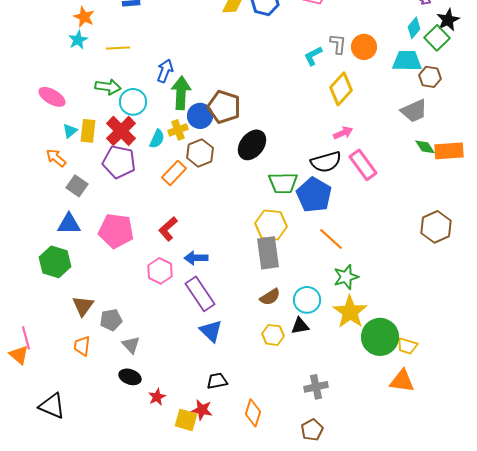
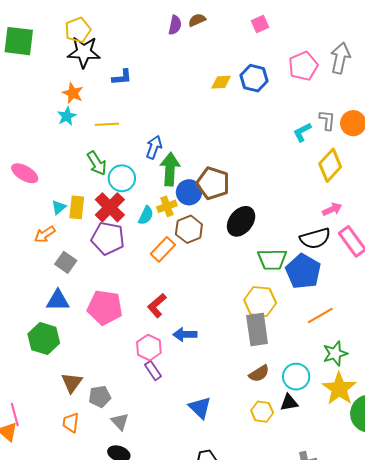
green arrow: (108, 87) -> (97, 163), turned 50
pink ellipse: (52, 97) -> (25, 173), moved
orange arrow: (56, 158) -> (45, 234), turned -75
orange line: (331, 239) -> (320, 315), turned -72
purple rectangle: (200, 294) -> (153, 371), moved, size x0.6

